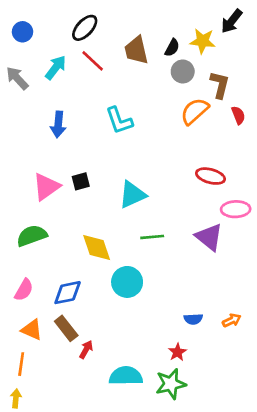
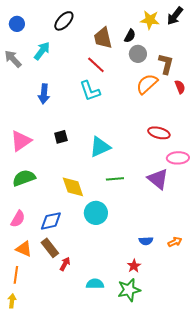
yellow star: (203, 41) -> (150, 20), moved
red line: (93, 61) -> (96, 65), moved
pink triangle: (46, 187) -> (21, 141), moved
cyan semicircle: (126, 376) -> (95, 284), size x0.7

